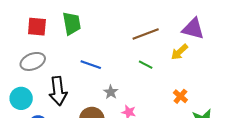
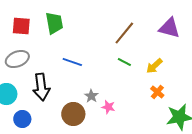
brown line: (146, 34) -> (124, 33), turned -30
yellow arrow: (179, 52) -> (154, 66), moved
gray star: (111, 92) -> (91, 96), moved

